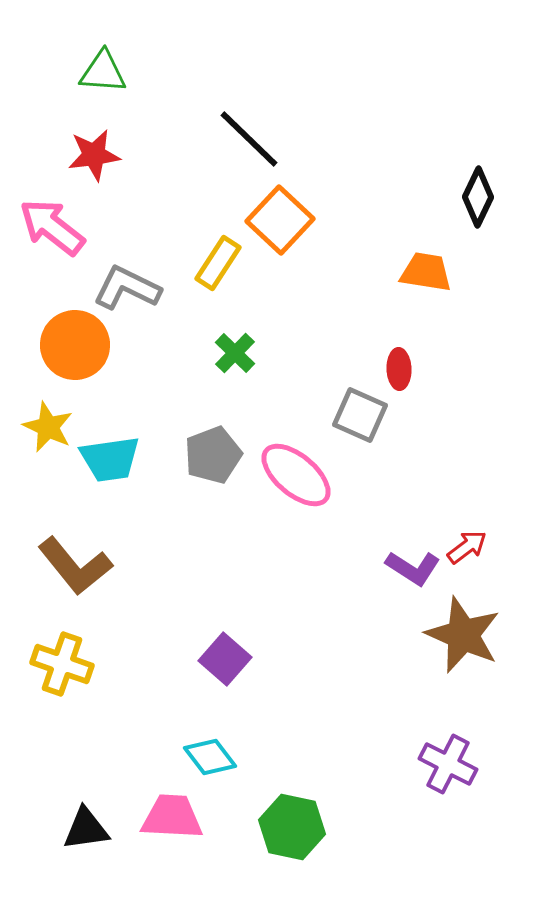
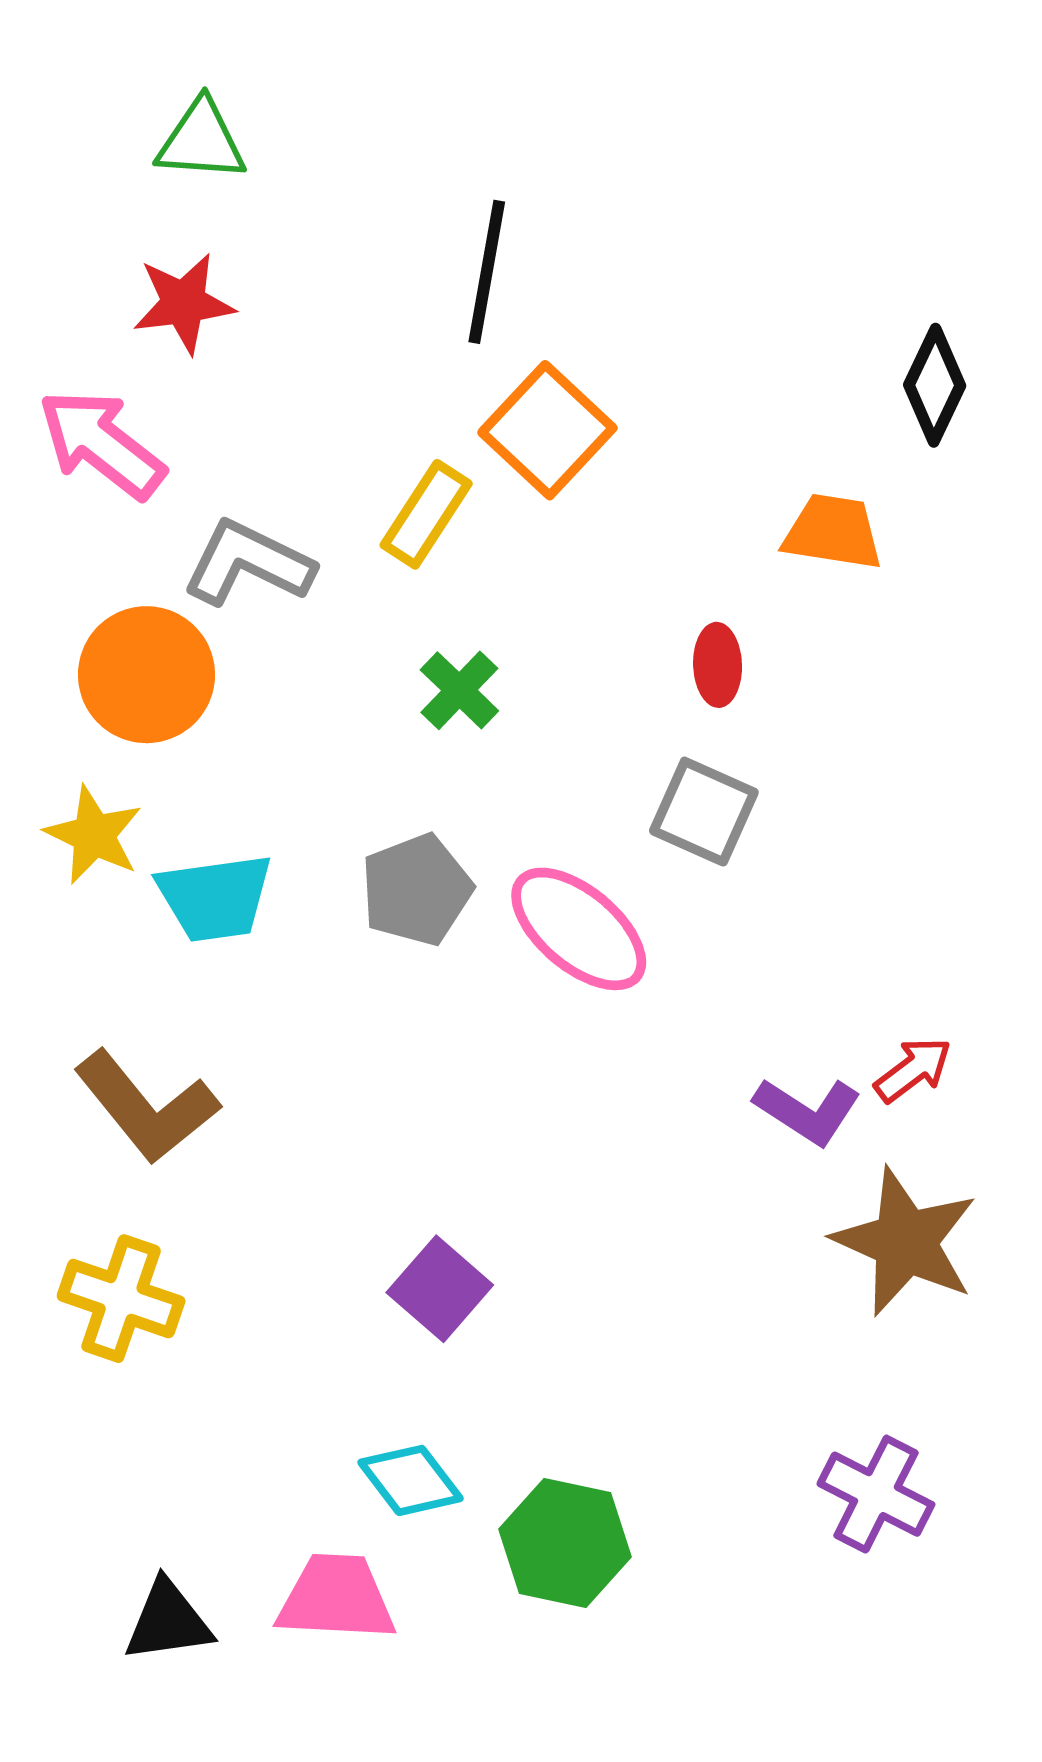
black line: (249, 139) -> (487, 272), turned 56
red ellipse: (399, 369) -> (718, 665), moved
green hexagon: (292, 827) -> (565, 1543), moved

